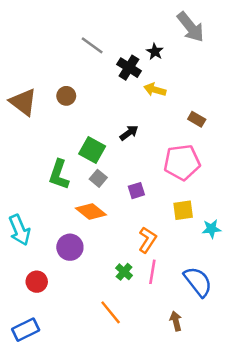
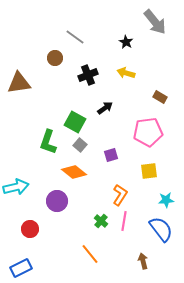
black cross: (129, 68) -> (88, 75), moved, turned 36
brown circle: (66, 96) -> (55, 58), moved
brown triangle: (23, 102) -> (19, 83), turned -45
cyan star: (211, 229) -> (166, 200), moved
cyan arrow: (19, 230) -> (16, 187), turned -80

